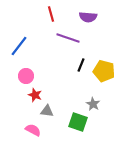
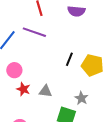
purple line: (68, 38) -> (34, 32), moved
gray triangle: (47, 111) -> (45, 91), moved

